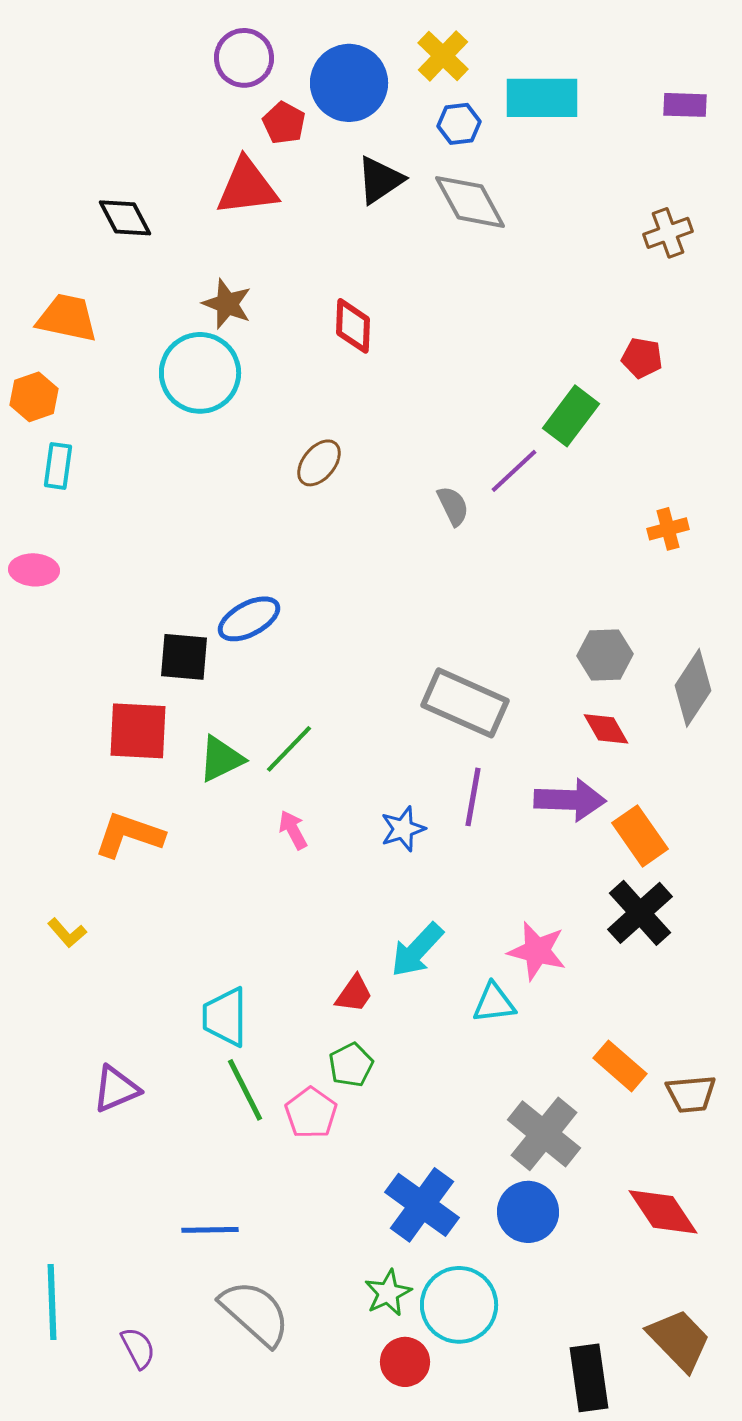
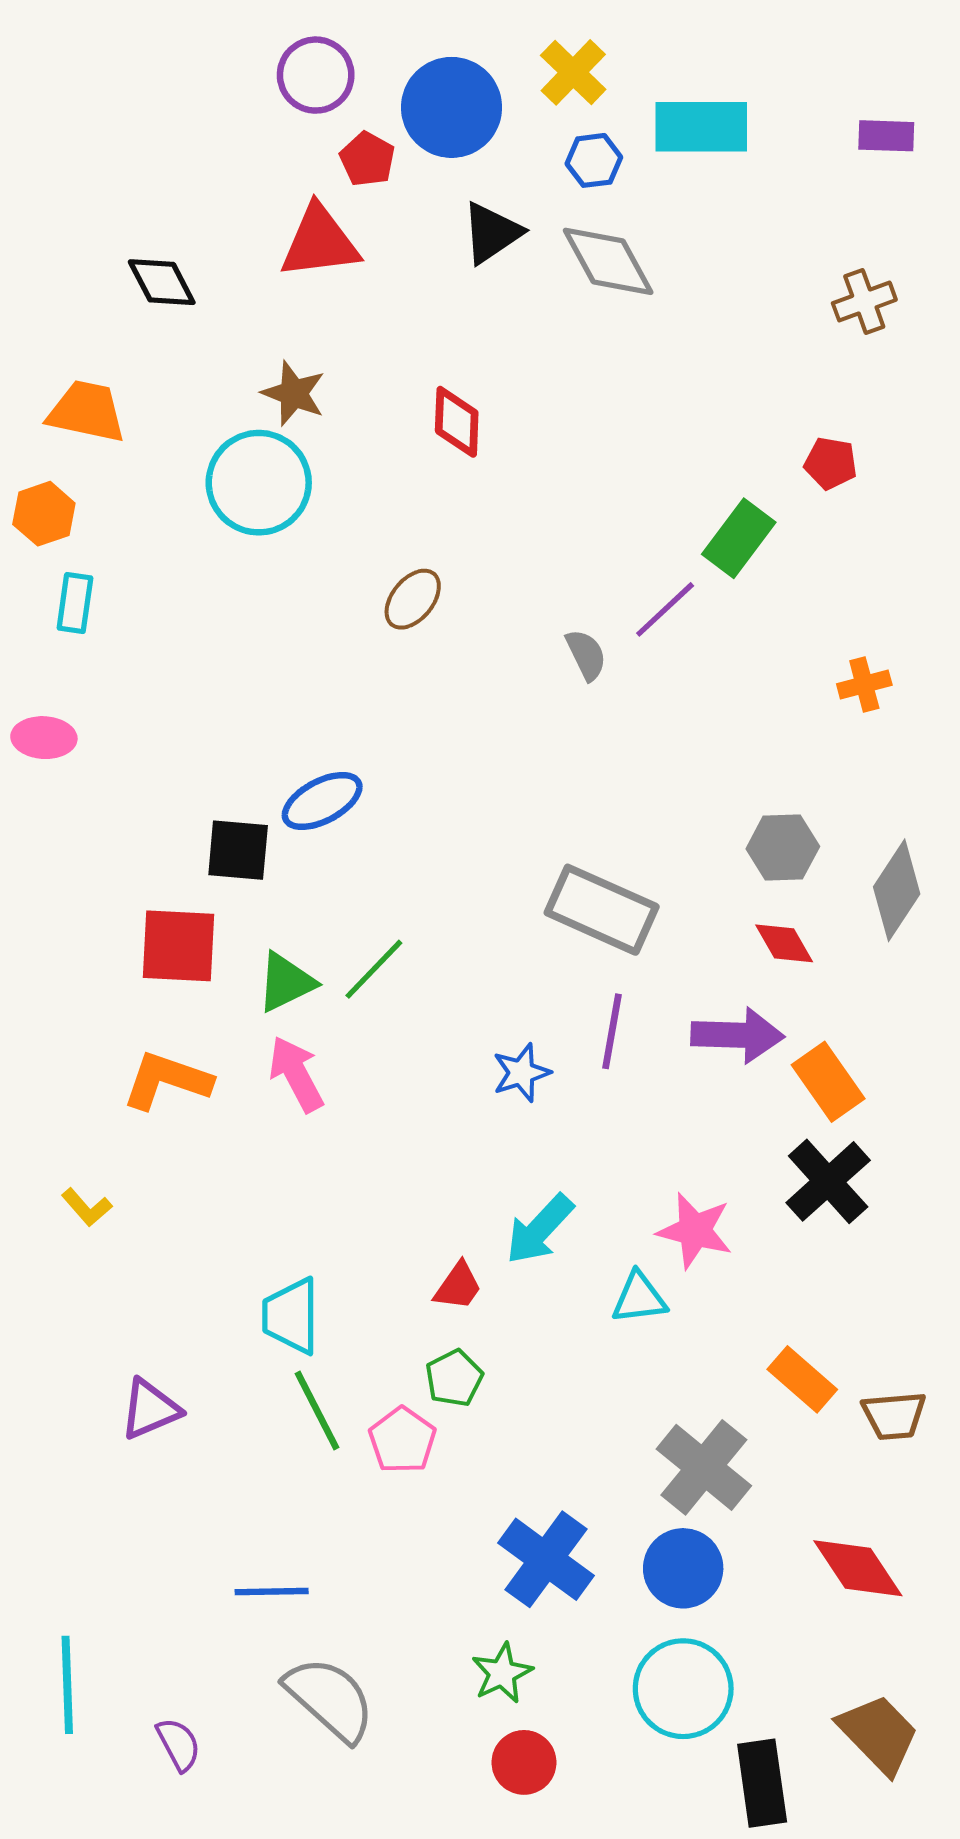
pink arrow: (293, 830) -> (296, 1074), moved, size x1.5
cyan circle: (459, 1305) -> (683, 1689), moved

